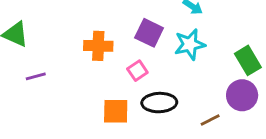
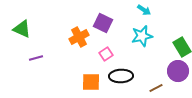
purple square: (149, 33) -> (103, 23), moved
orange cross: (98, 46) -> (79, 37), turned -30

